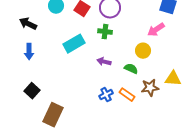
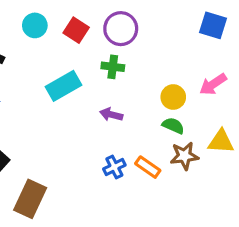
pink arrow: (156, 30) -> (213, 84), moved
green semicircle: (131, 69) -> (173, 126), moved

